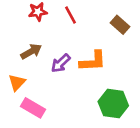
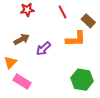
red line: (70, 15) -> (62, 12), moved
orange L-shape: (93, 61) -> (76, 39), moved

